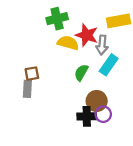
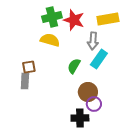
red star: (87, 35) -> (74, 20), moved
yellow semicircle: (68, 43) -> (50, 40), moved
black cross: (87, 116) -> (80, 118), moved

